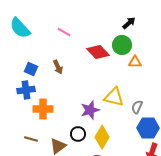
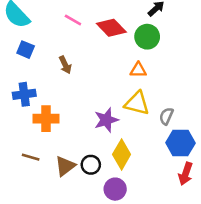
red diamond: (98, 52) -> (111, 28), moved
orange triangle: (135, 62) -> (138, 70), moved
blue square: (31, 69) -> (26, 50), moved
black circle: (78, 134) -> (91, 165), moved

